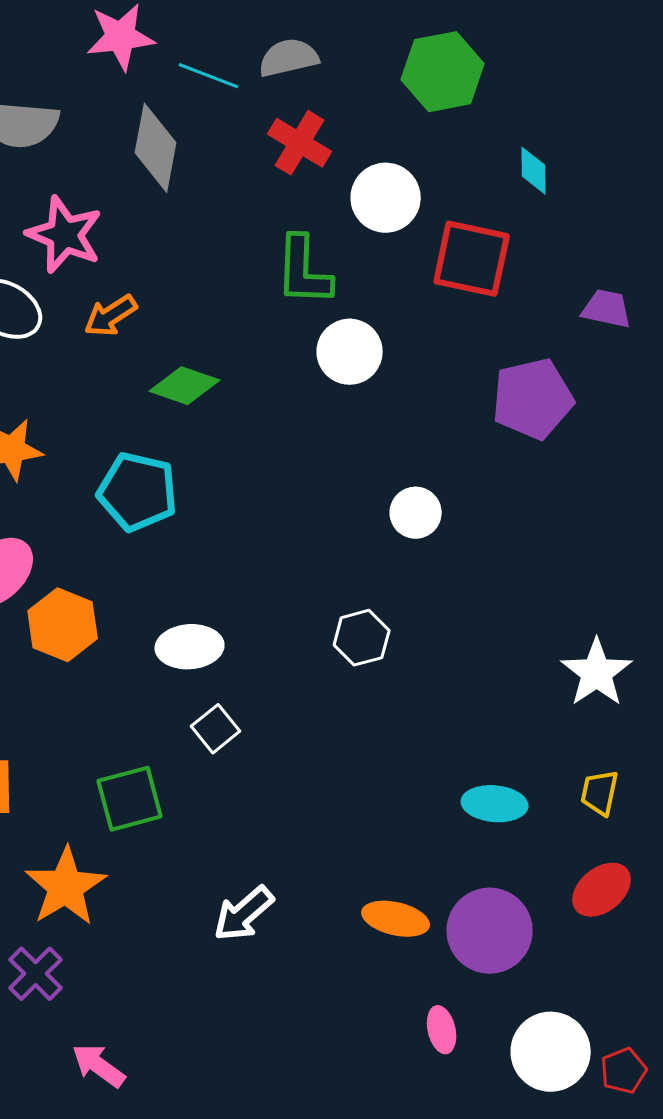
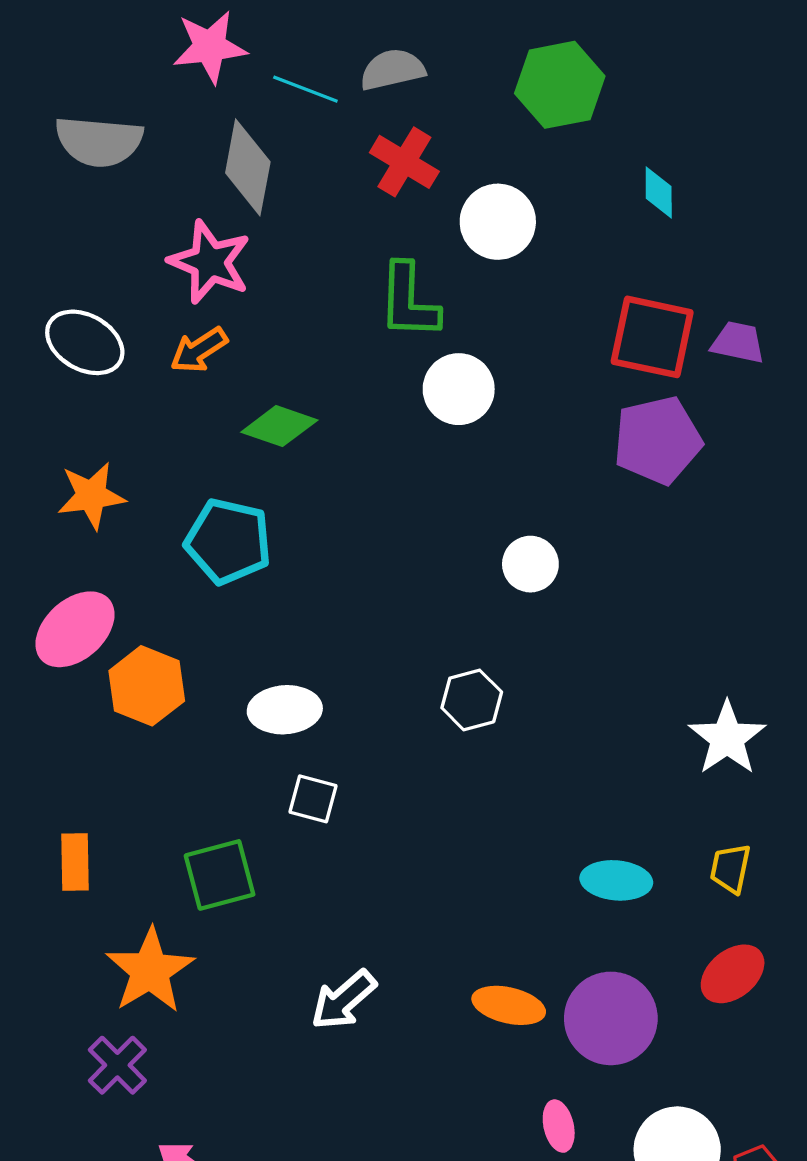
pink star: (65, 235) -> (210, 262), moved
red square: (472, 259) -> (652, 337), moved
white square: (216, 729) -> (313, 799), turned -36

